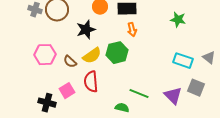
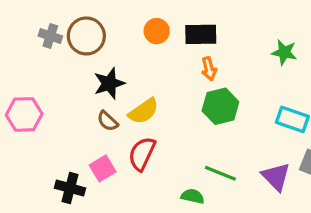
black star: (86, 30) -> (109, 83), moved
green hexagon: (117, 53) -> (220, 106), moved
pink hexagon: (45, 55) -> (24, 114), moved
red semicircle: (91, 82) -> (142, 154), turned 30

